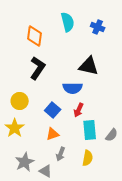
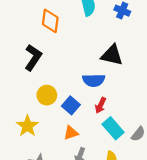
black L-shape: (38, 68) -> (33, 57), moved
yellow circle: (20, 101) -> (47, 95), moved
cyan rectangle: (90, 130) -> (113, 128), turned -36

